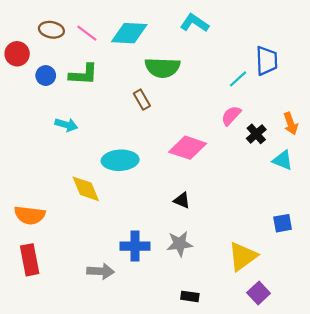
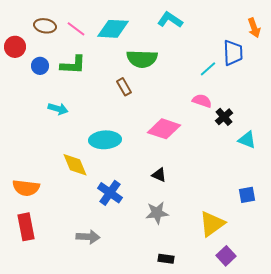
pink semicircle: (231, 116) -> (202, 101), turned 66
orange arrow: (291, 124) -> (254, 28), moved
blue cross: (135, 246) -> (110, 193), moved, turned 35

